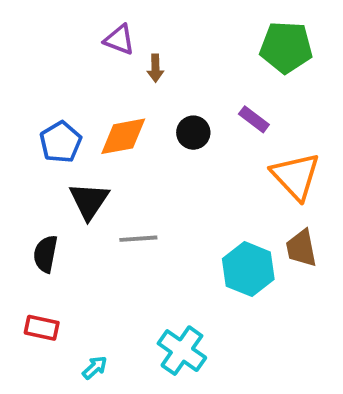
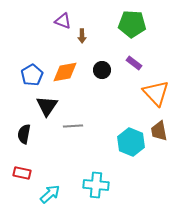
green pentagon: (286, 47) -> (132, 24), moved
cyan cross: (182, 351) -> (96, 185), turned -30
cyan arrow: (95, 368) -> (50, 194), size x1.5

